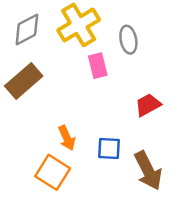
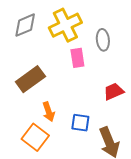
brown rectangle: (24, 81) -> (30, 79), moved

